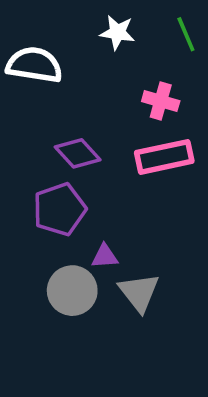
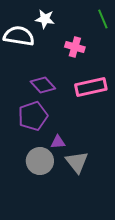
white star: (117, 32) -> (45, 19), moved
pink cross: (161, 101) -> (75, 47), moved

